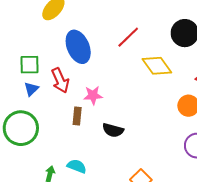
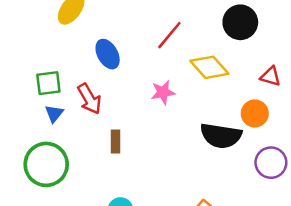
blue ellipse: (78, 47) -> (108, 54), size x0.7
pink star: (93, 95) -> (163, 92), moved
black semicircle: (113, 130) -> (221, 136), moved, size x1.5

